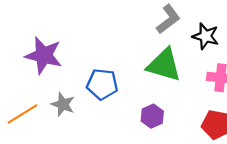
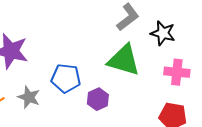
purple hexagon: (152, 116) -> (98, 99), moved

